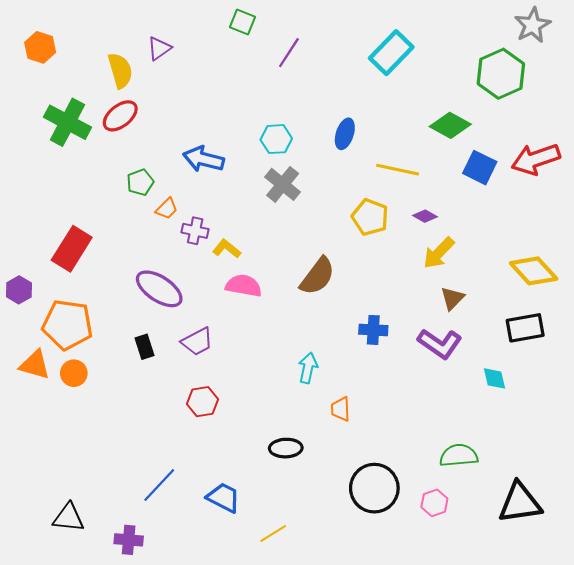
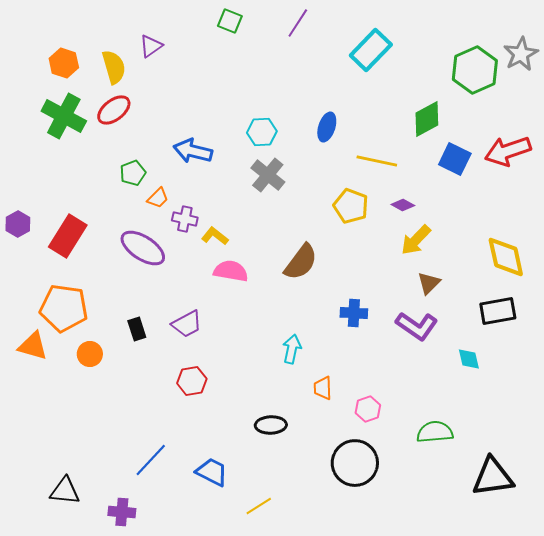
gray star: (533, 25) -> (521, 54), moved
orange hexagon: (40, 47) -> (64, 63), moved
purple line: (289, 53) -> (298, 23), moved
green diamond: (450, 125) -> (427, 119), turned -57
yellow diamond: (534, 271) -> (506, 257), turned 30
purple ellipse: (159, 289) -> (143, 248), moved
purple hexagon: (19, 290) -> (18, 224), moved
orange circle: (74, 373) -> (90, 354), moved
pink hexagon: (434, 503) -> (368, 409), moved

